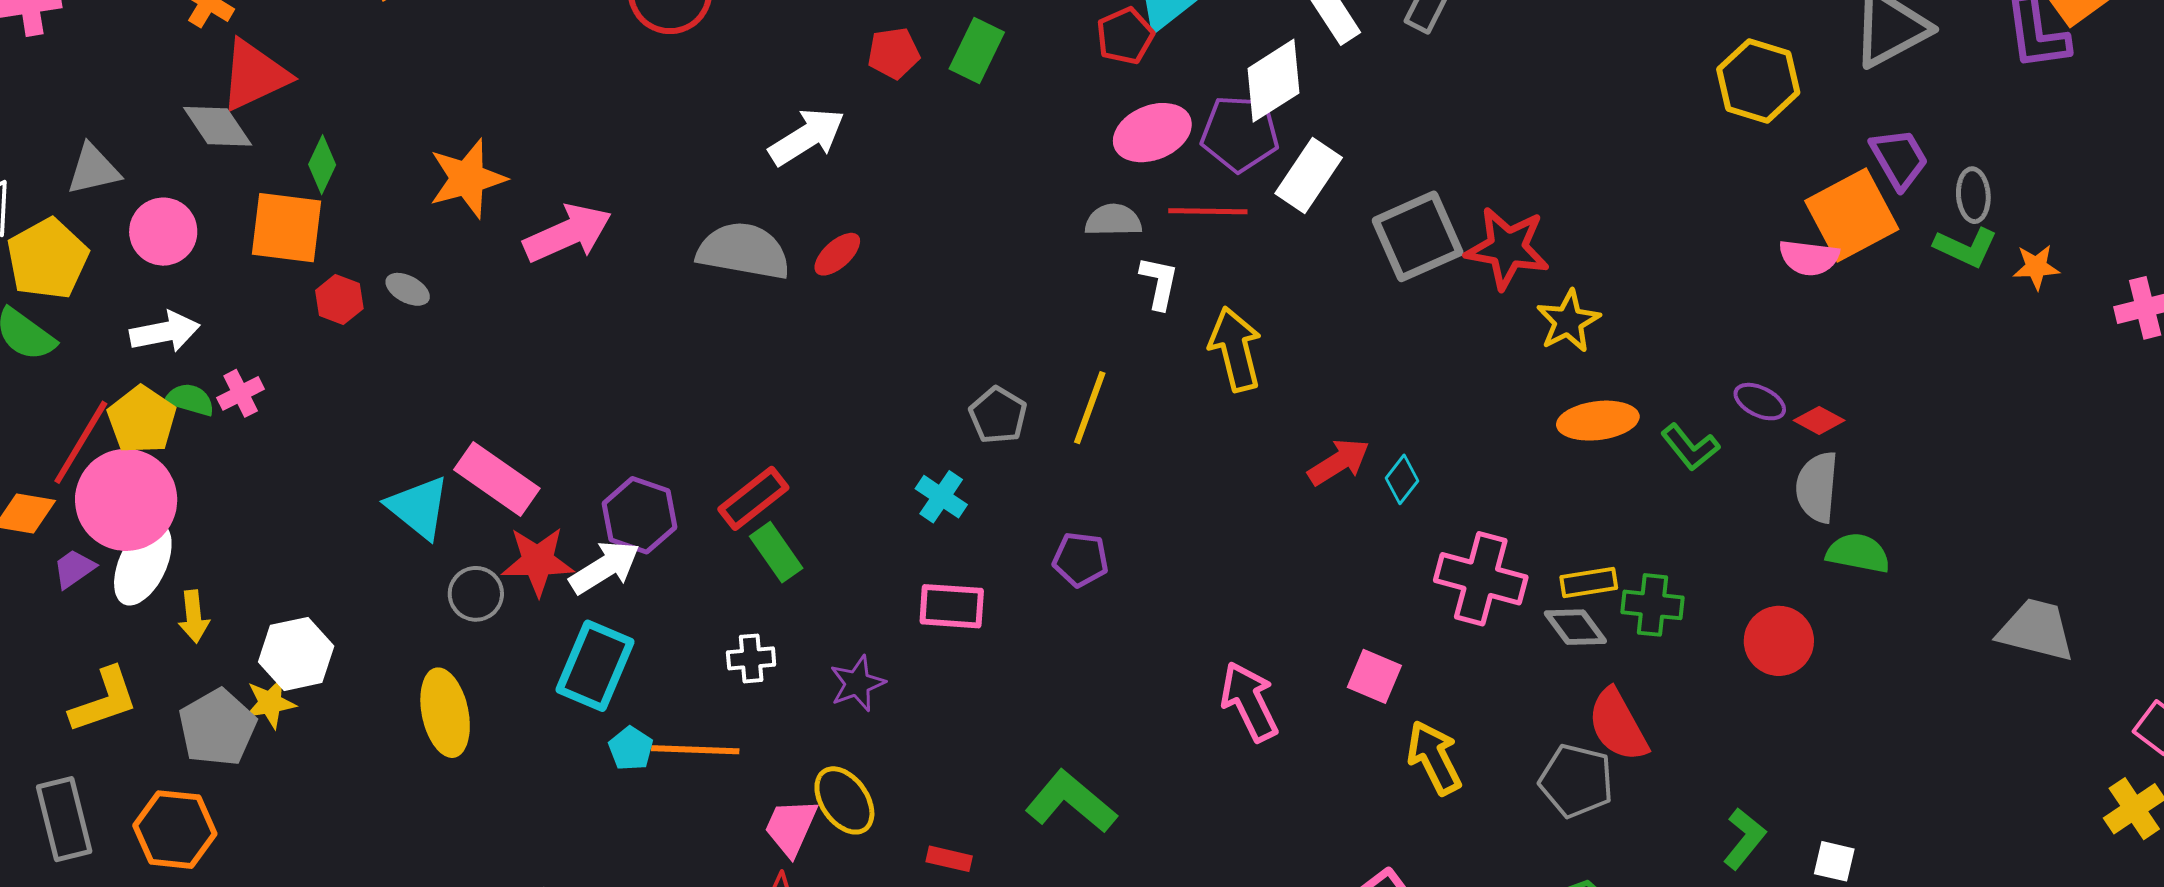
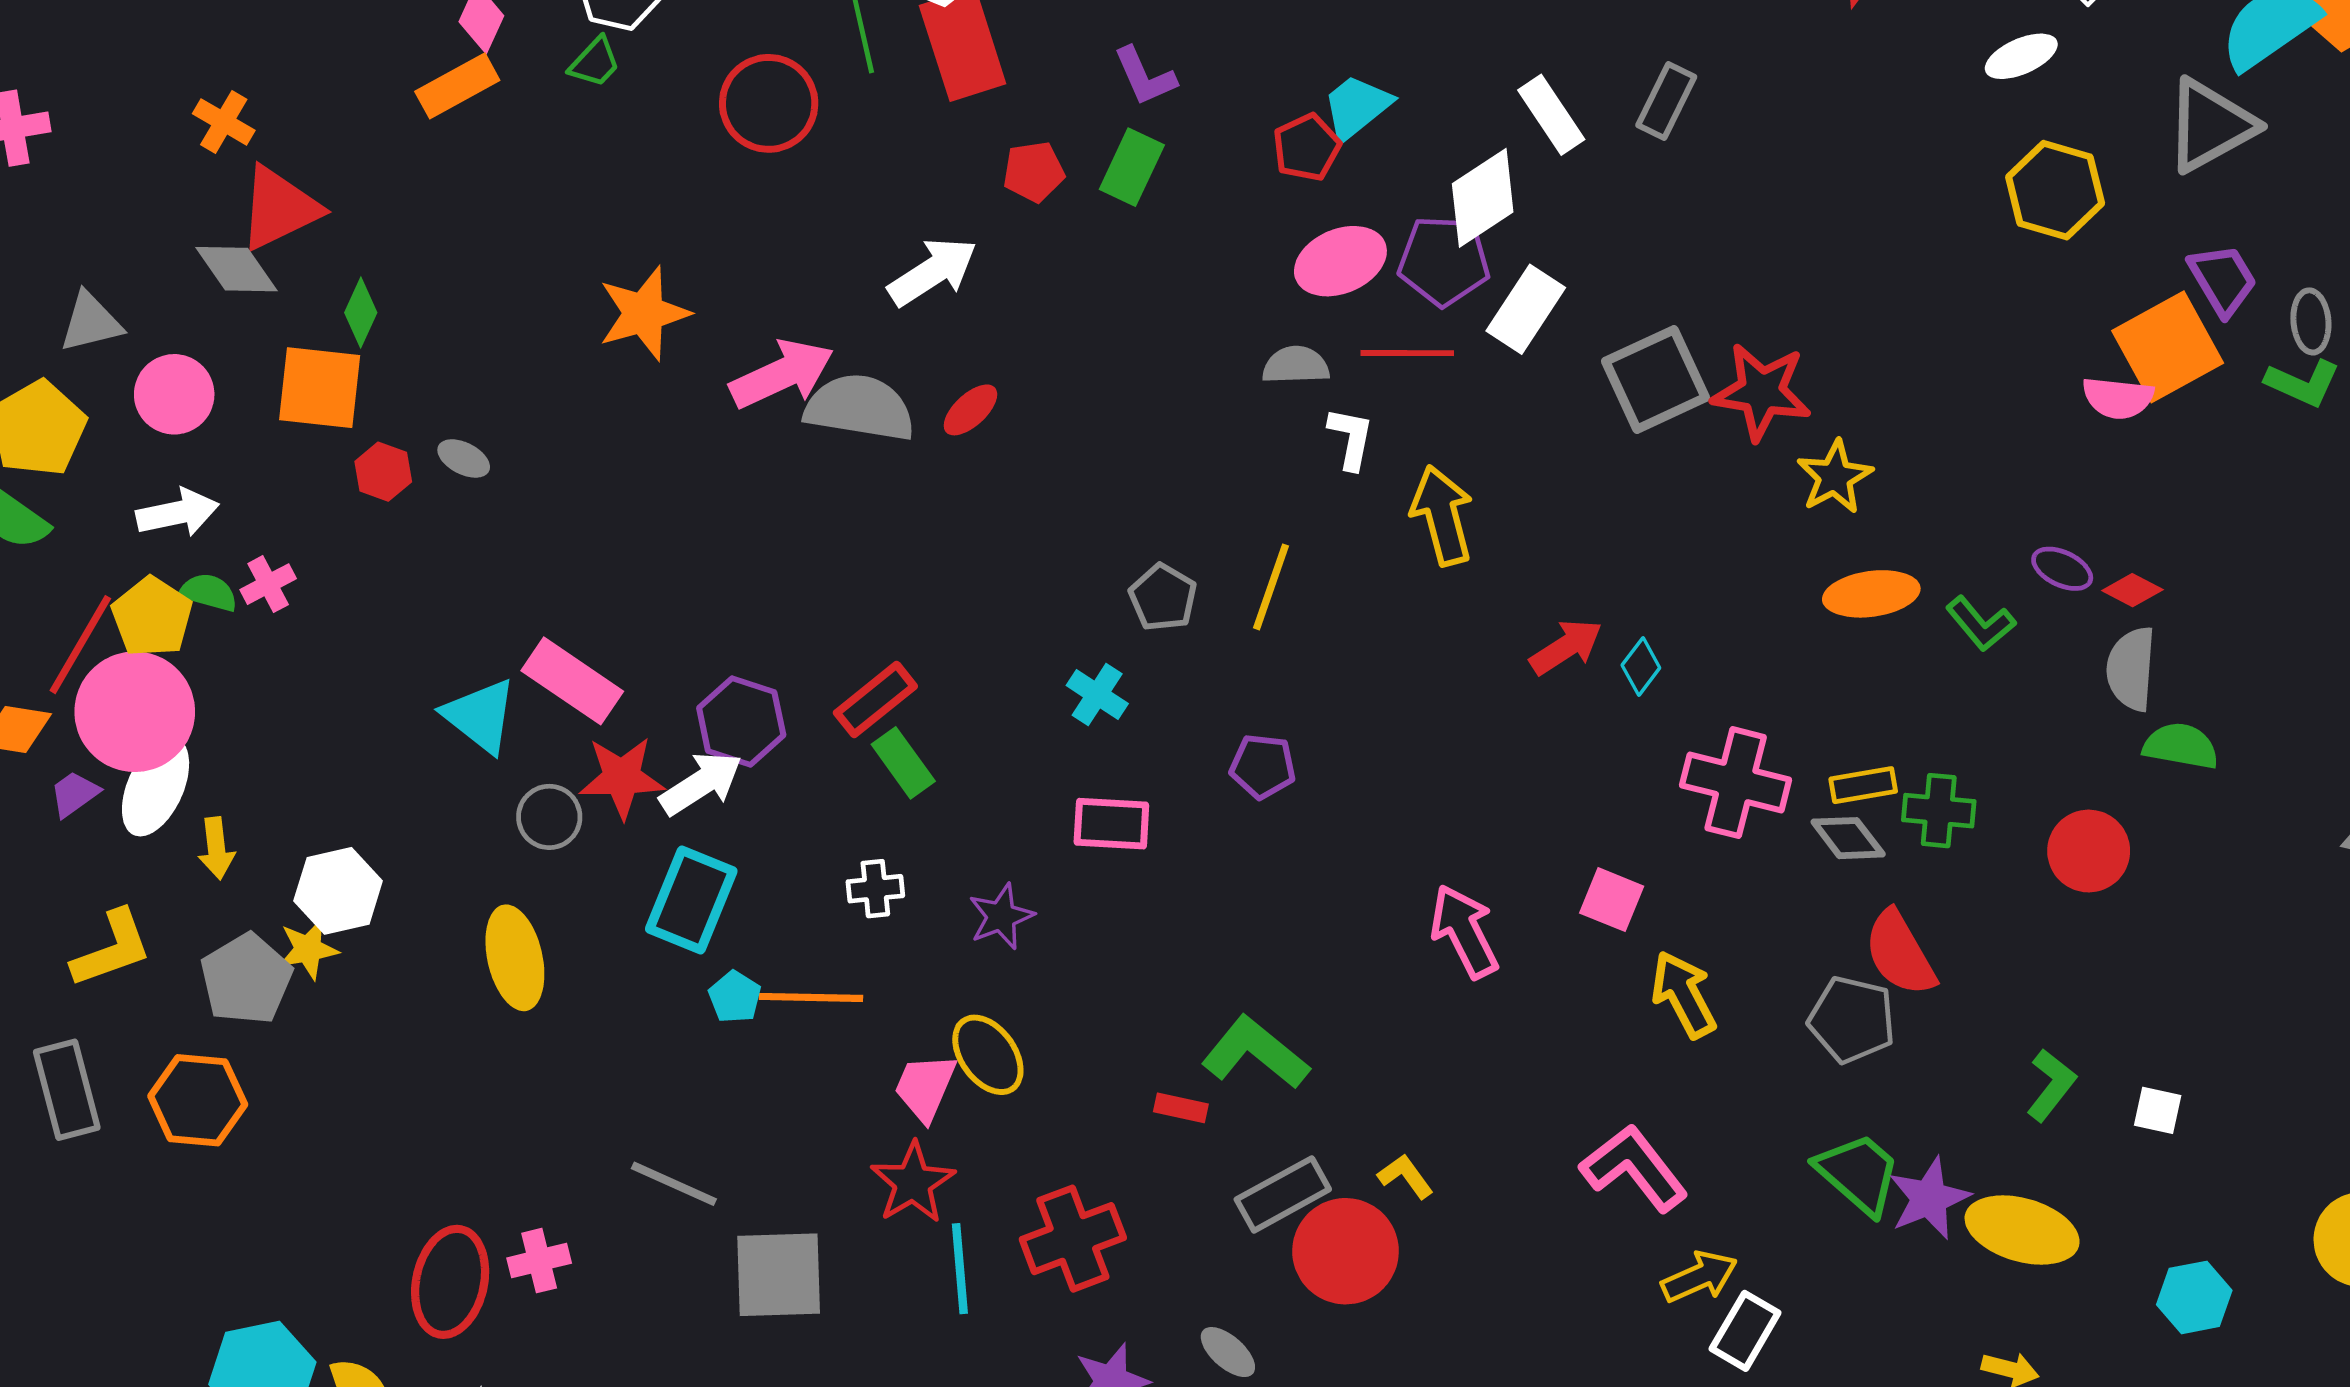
orange star: (467, 178) -> (644, 313), moved
pink arrow: (568, 233) -> (782, 374), moved
red rectangle: (949, 859) -> (1181, 1108), moved

